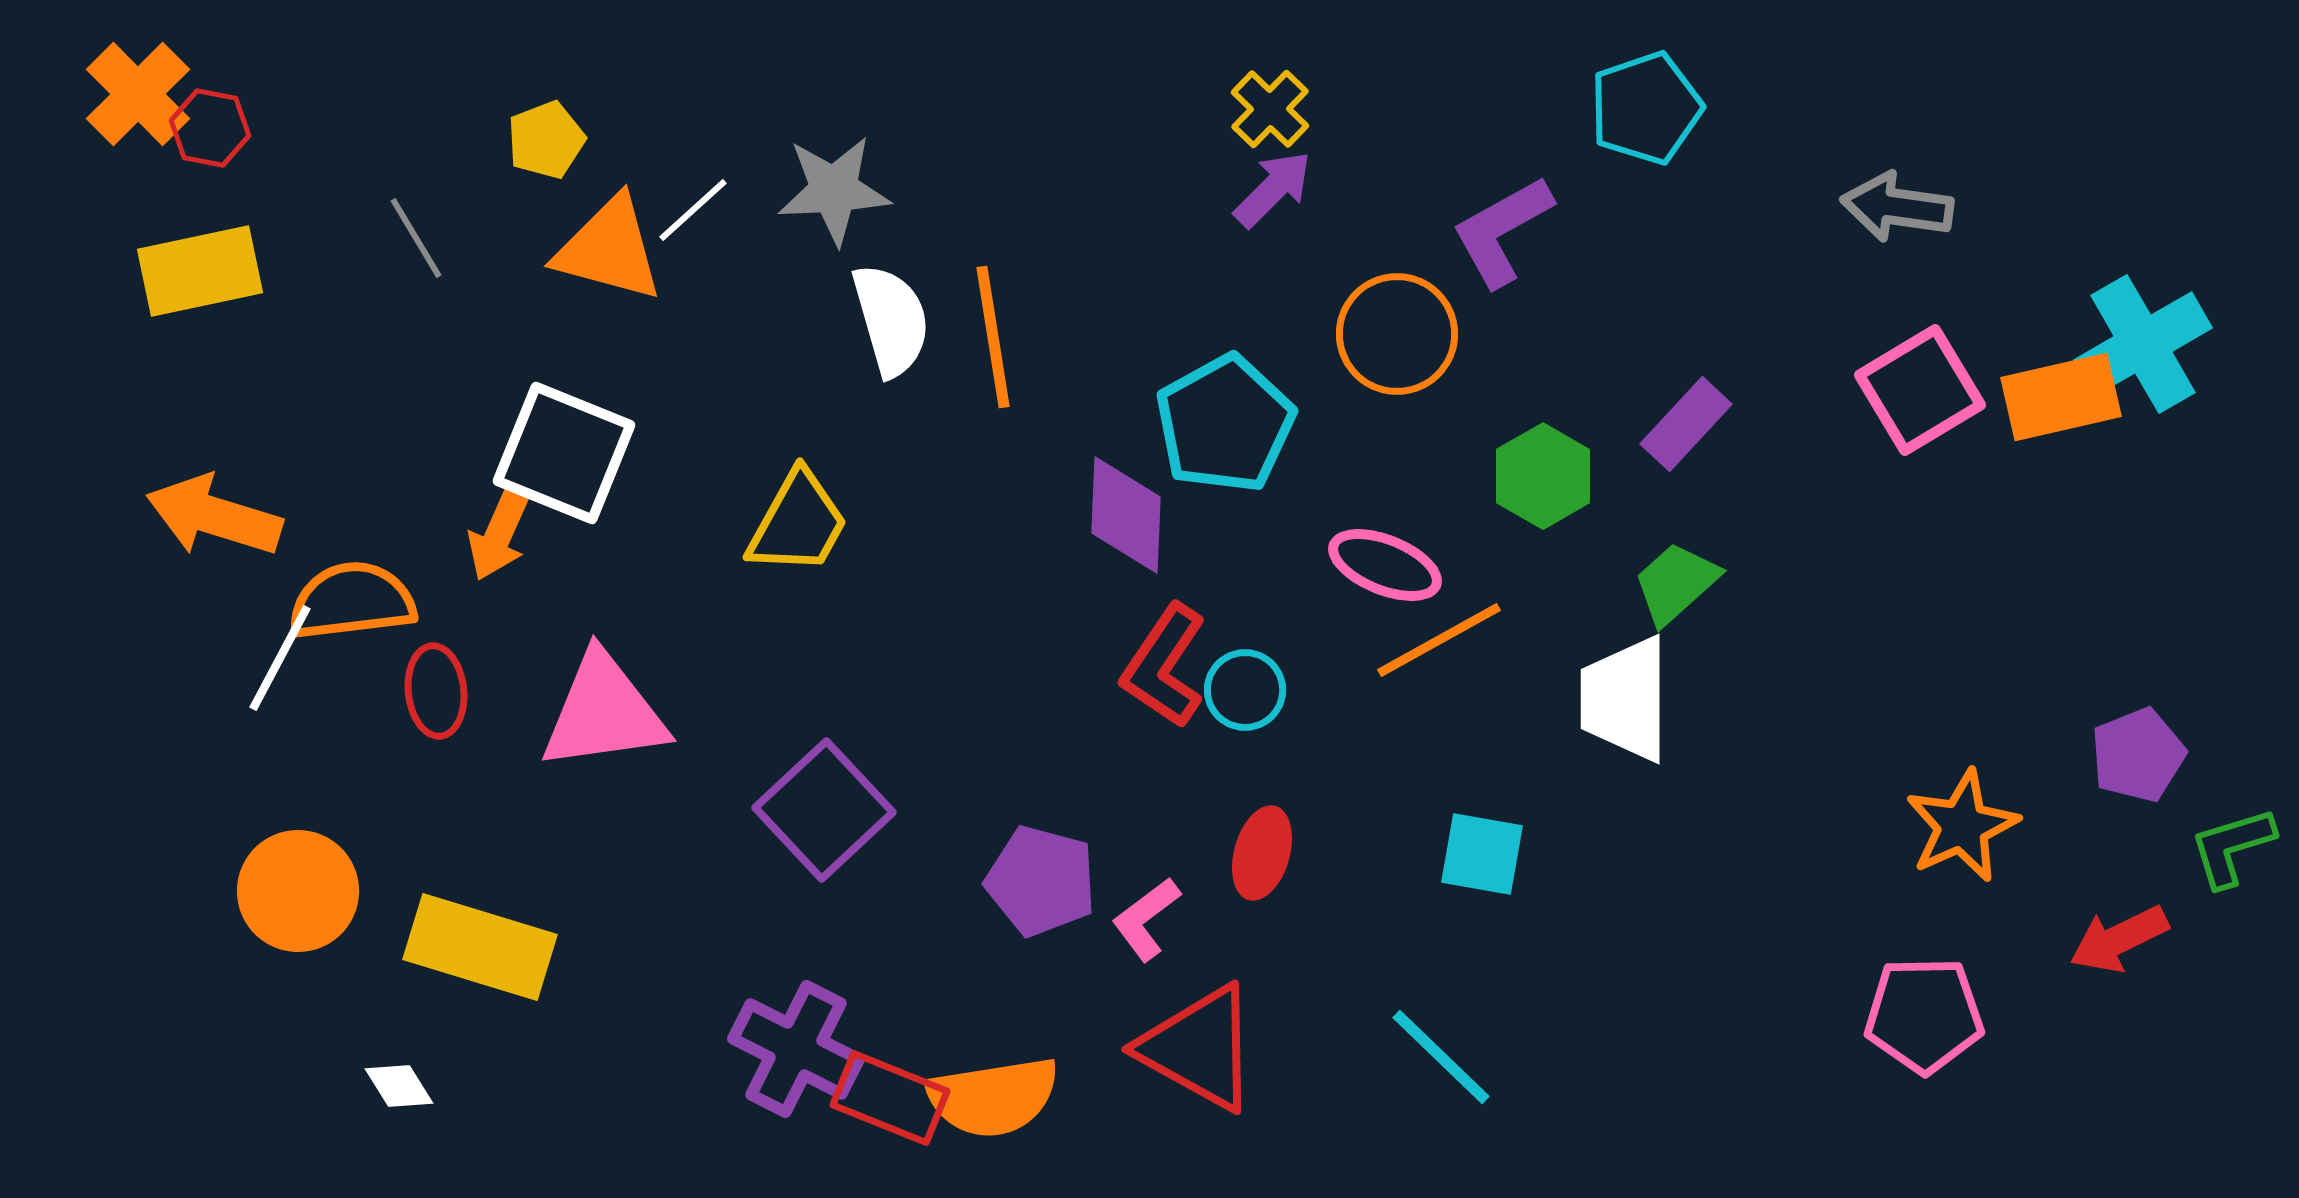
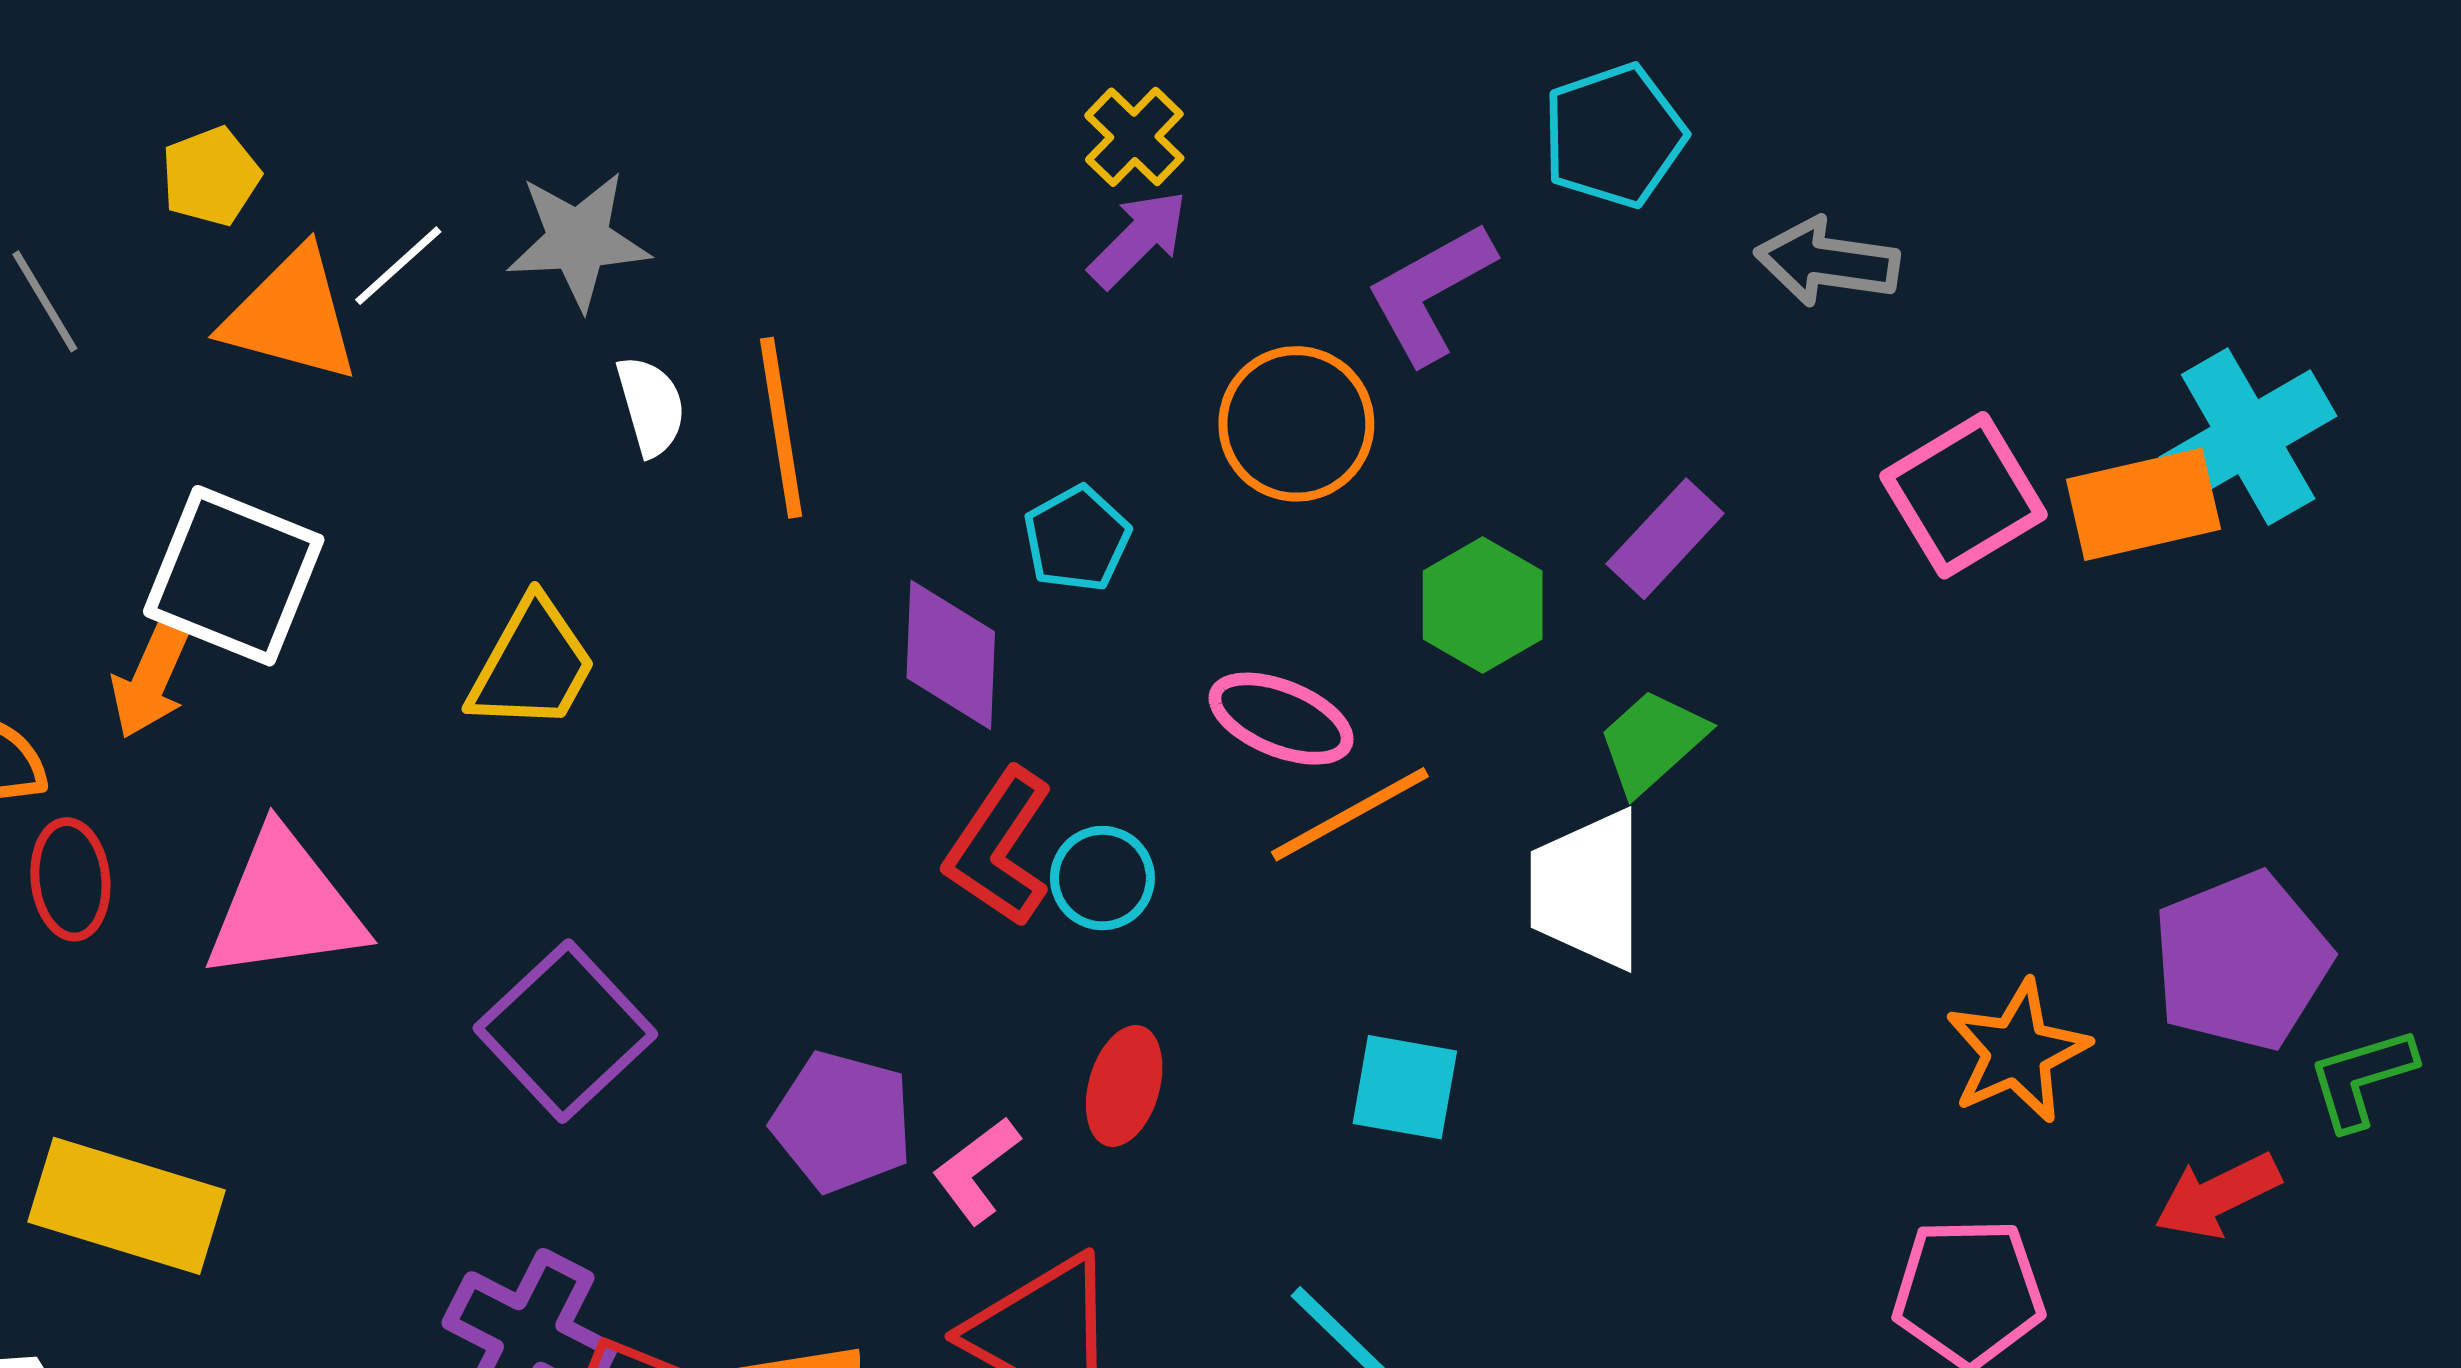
gray arrow: (1897, 207) -> (1827, 262), moved
white semicircle: (891, 320) -> (651, 406), size x0.7
cyan pentagon: (1225, 424) -> (1077, 539), size x0.6
purple pentagon: (2138, 755) -> (2242, 961), size x1.5

